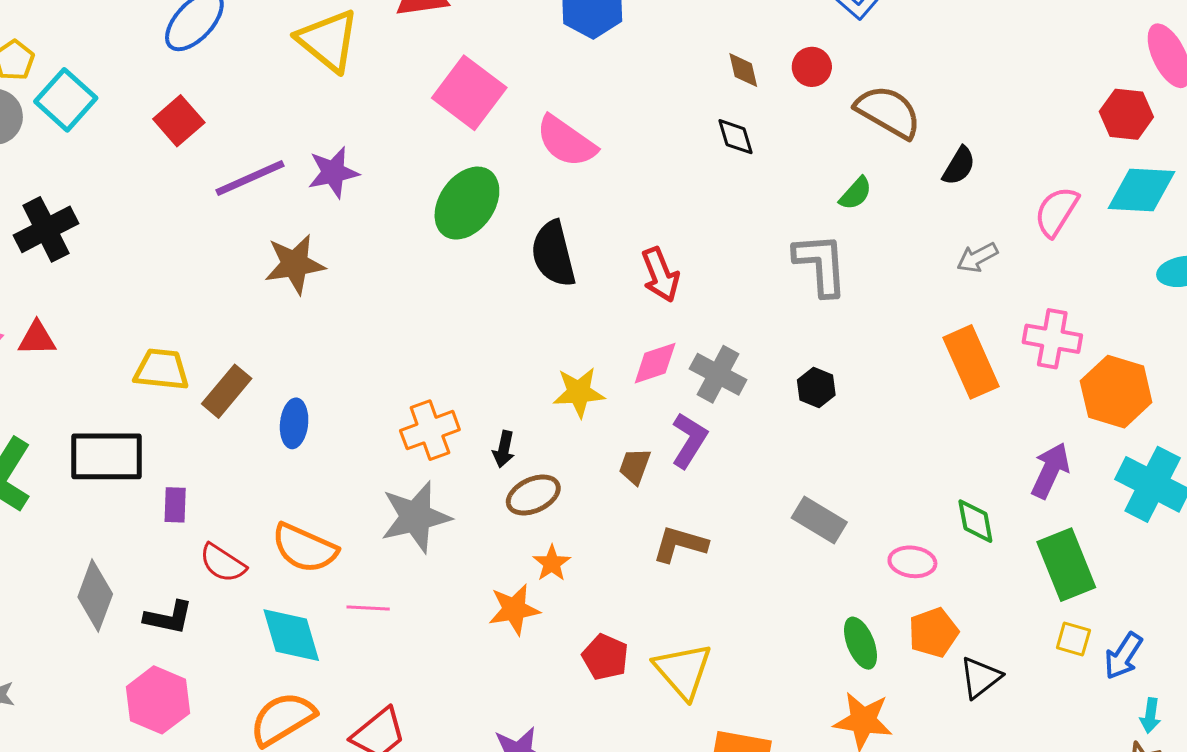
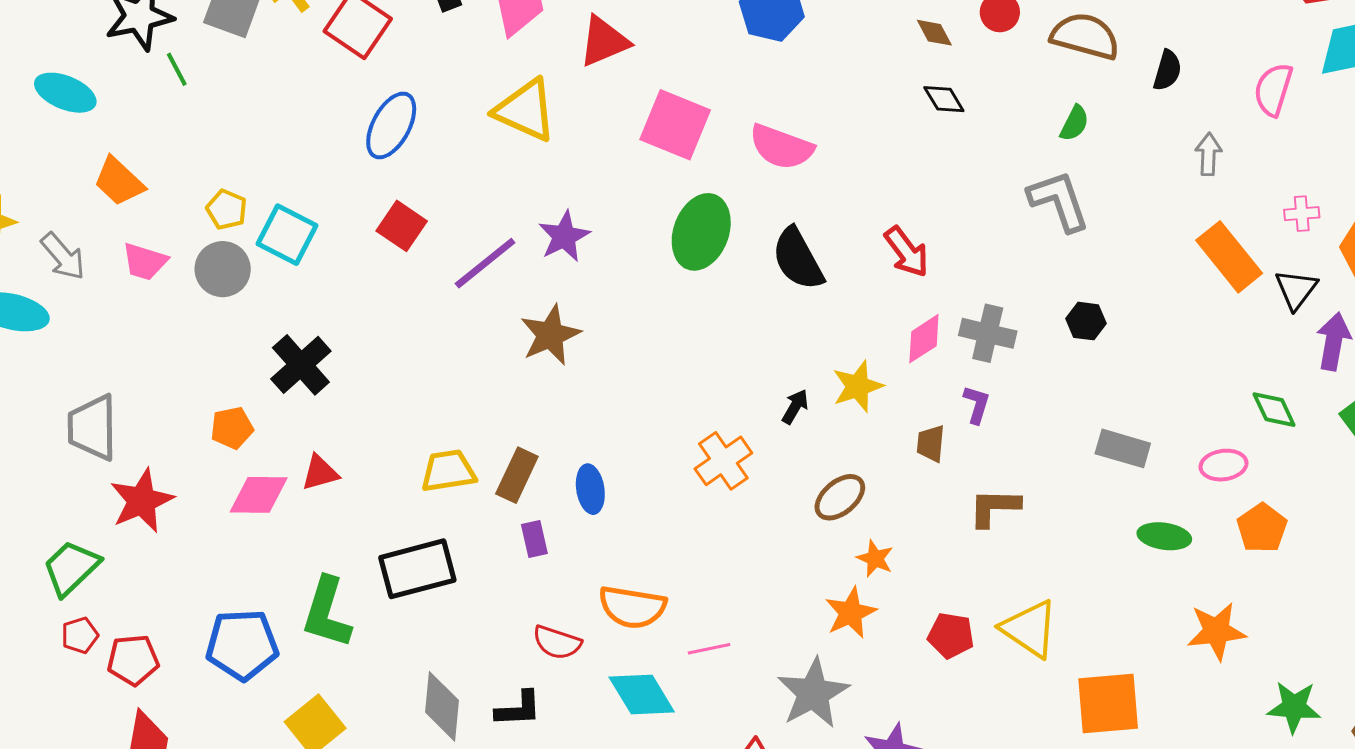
gray arrow: (977, 257) -> (1208, 154), turned 135
pink cross: (1052, 339) -> (1302, 214), size x0.6
purple L-shape: (689, 440) -> (977, 404), size x0.7
black arrow: (504, 449) -> (795, 407), moved, turned -147
purple rectangle: (175, 505) -> (534, 539), moved
gray star: (416, 517) -> (813, 693), moved
green ellipse: (861, 643) -> (1164, 536), moved, turned -45
black triangle: (980, 677) -> (1296, 289), moved

